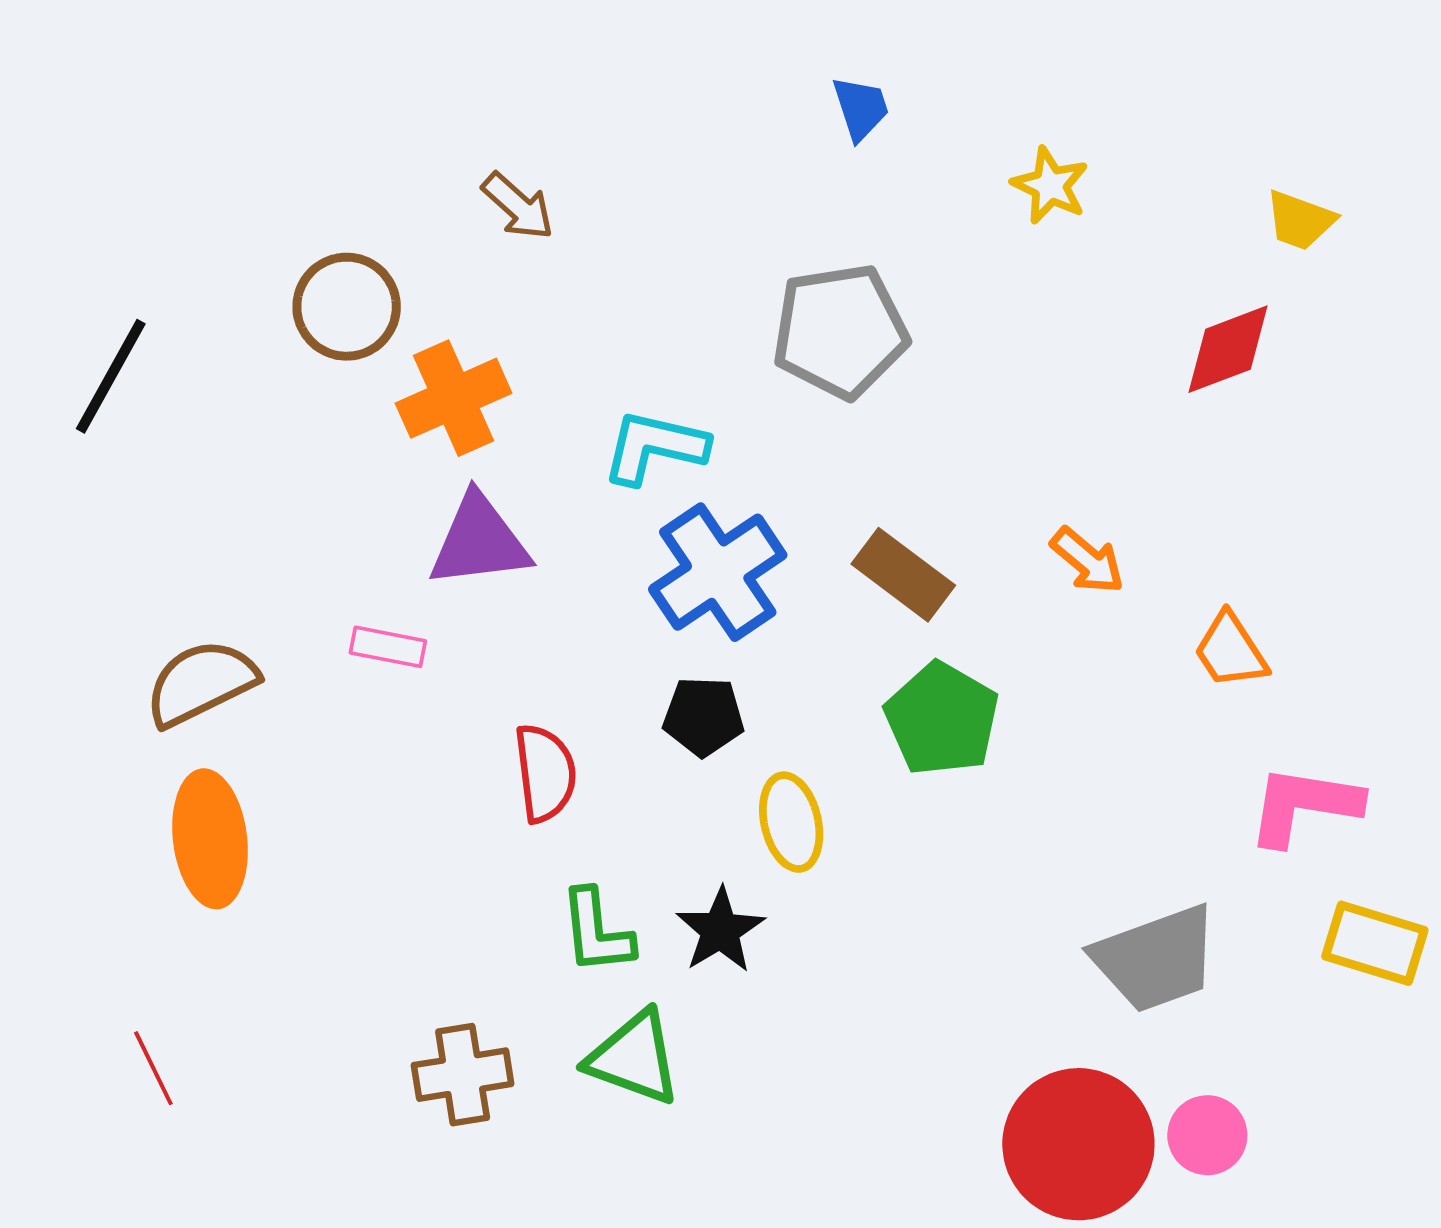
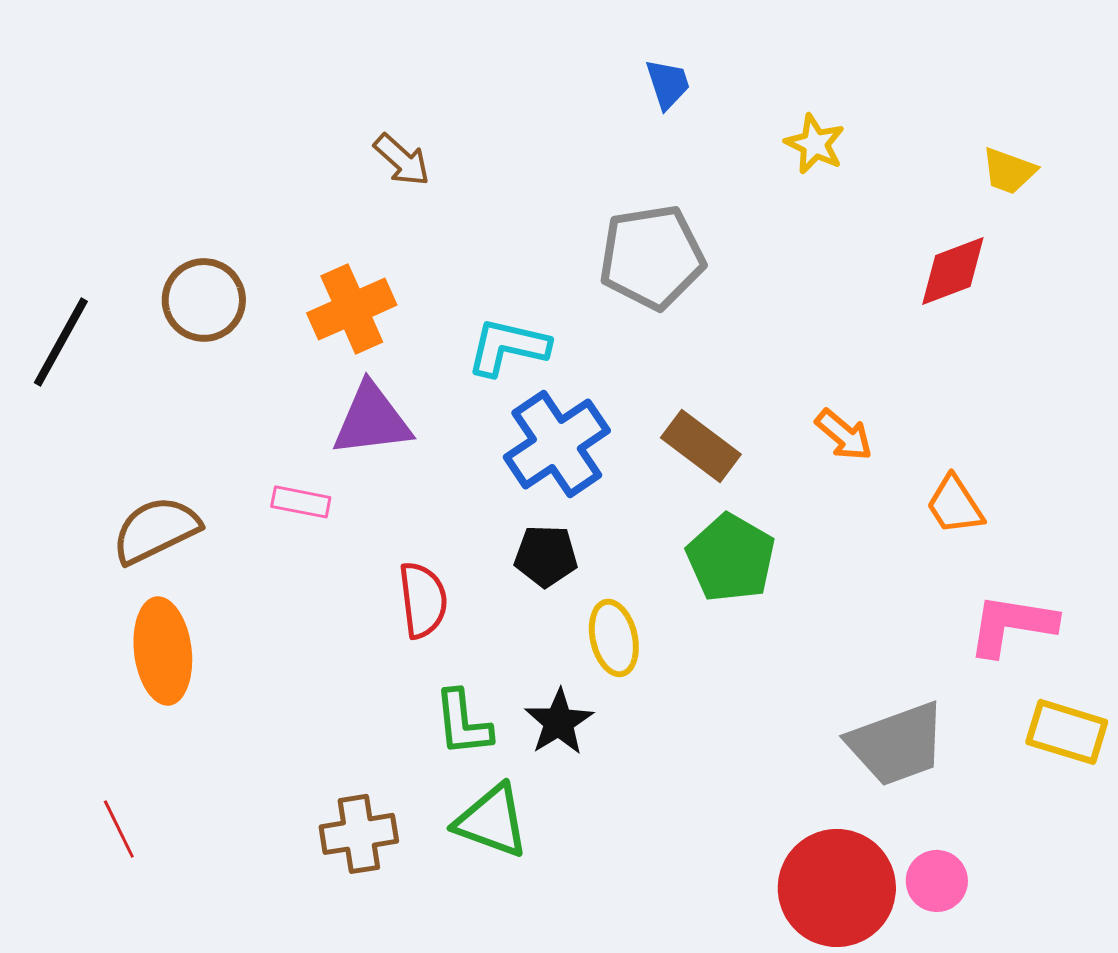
brown circle: (347, 307) -> (204, 300), moved
black line: (111, 376) -> (61, 342), moved

